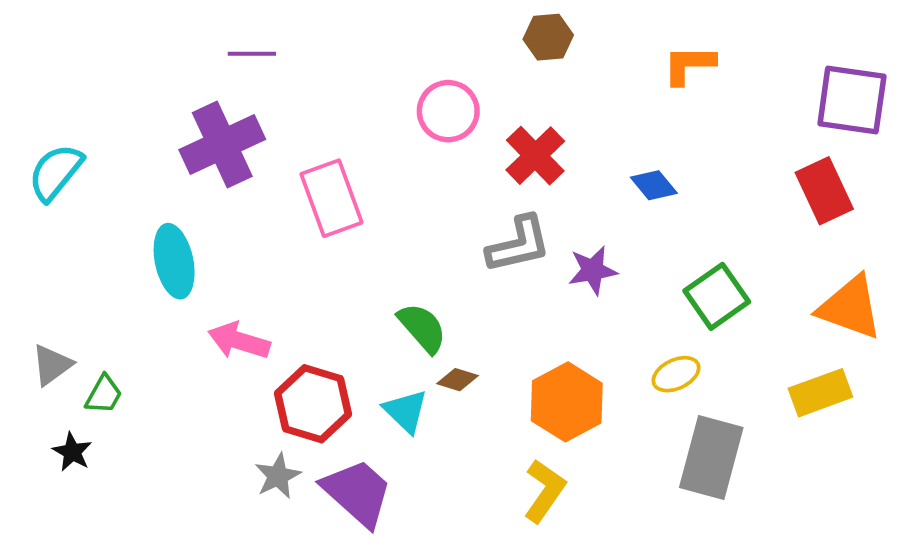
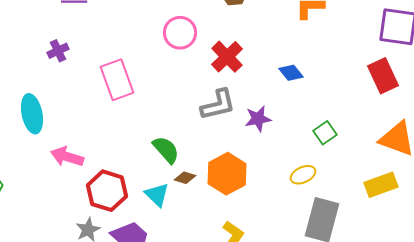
purple cross: (222, 144) -> (58, 51), size x0.5
green square: (717, 296) -> (325, 133), size x0.7
orange hexagon: (567, 402) -> (227, 174), moved

